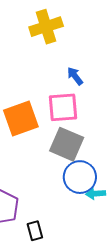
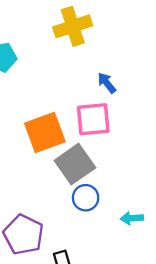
gray square: (67, 144) -> (75, 164), moved, turned 32
blue circle: (80, 177) -> (86, 198), moved, size x0.7

